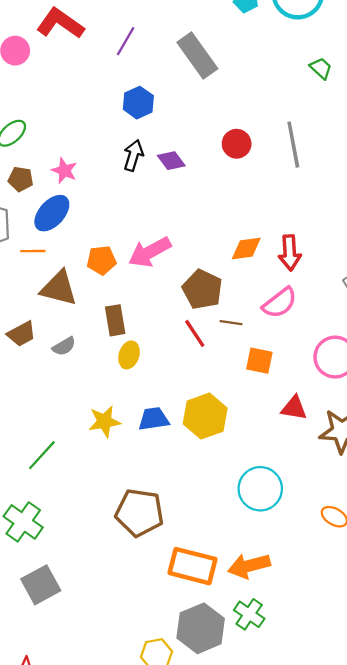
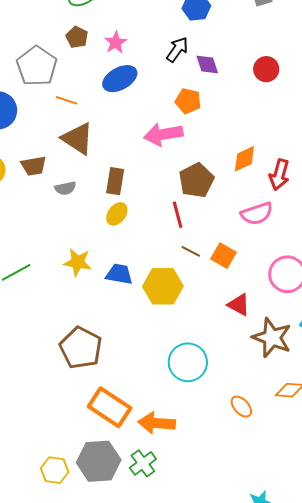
blue ellipse: (52, 213) -> (120, 79), moved
orange diamond: (246, 248) -> (244, 159), turned -36
orange pentagon: (101, 260) -> (188, 101), moved
brown line: (231, 323) -> (191, 251), moved

